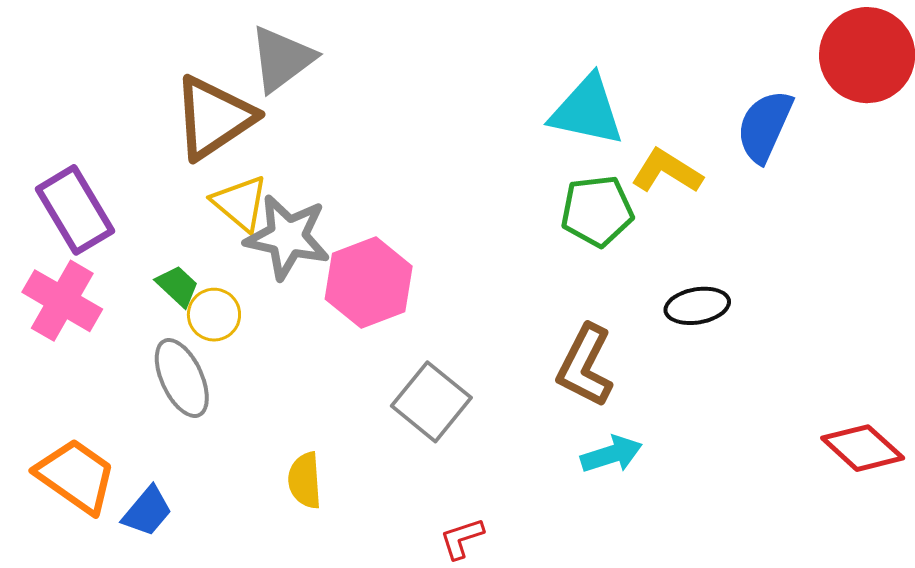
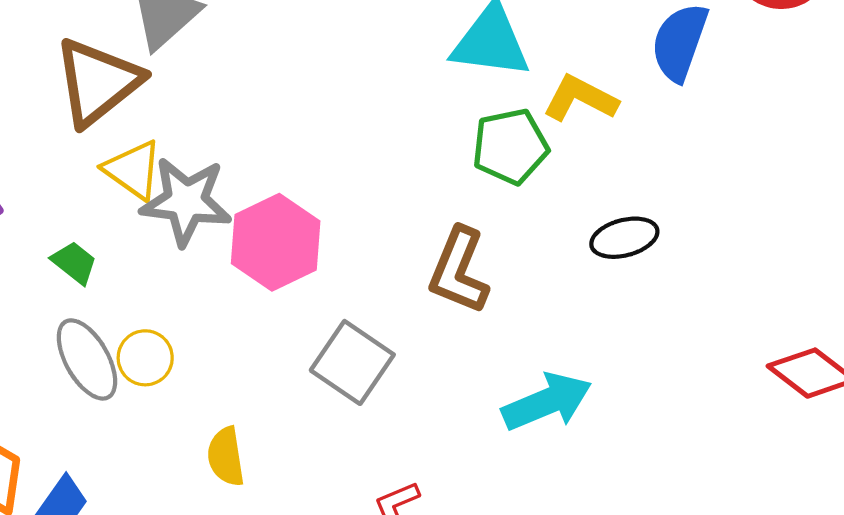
yellow circle: (214, 315) -> (145, 358), moved
brown L-shape: (585, 366) -> (459, 271), moved
cyan arrow: (611, 454) -> (547, 402), size x1.4

